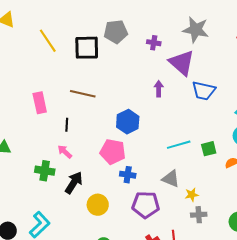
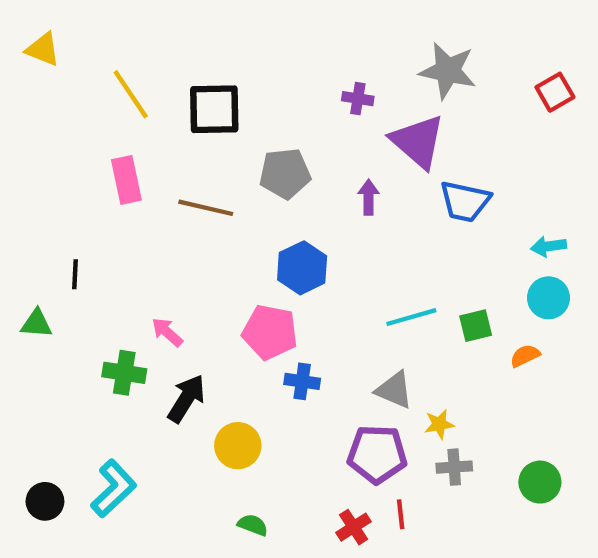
gray pentagon: (116, 32) -> (285, 174), moved
pink rectangle: (40, 103) -> (126, 180), moved
black line: (67, 125) -> (75, 274), moved
purple pentagon: (146, 205) -> (377, 454), moved

